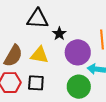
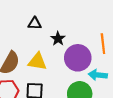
black triangle: (38, 19) -> (35, 23), size x0.6

